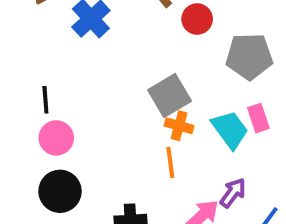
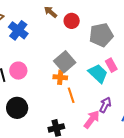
orange cross: (179, 126) -> (60, 77), moved
pink circle: (56, 138) -> (18, 71), moved
black circle: (60, 191) -> (17, 108), moved

